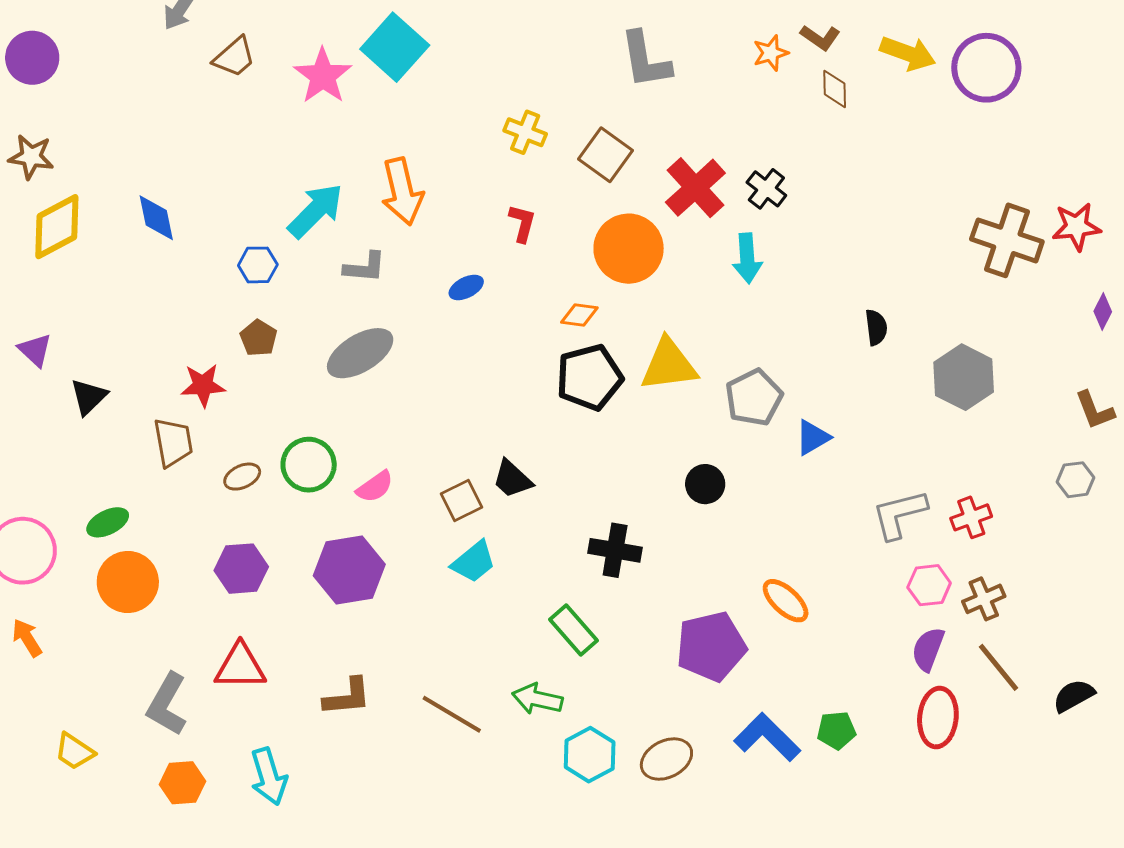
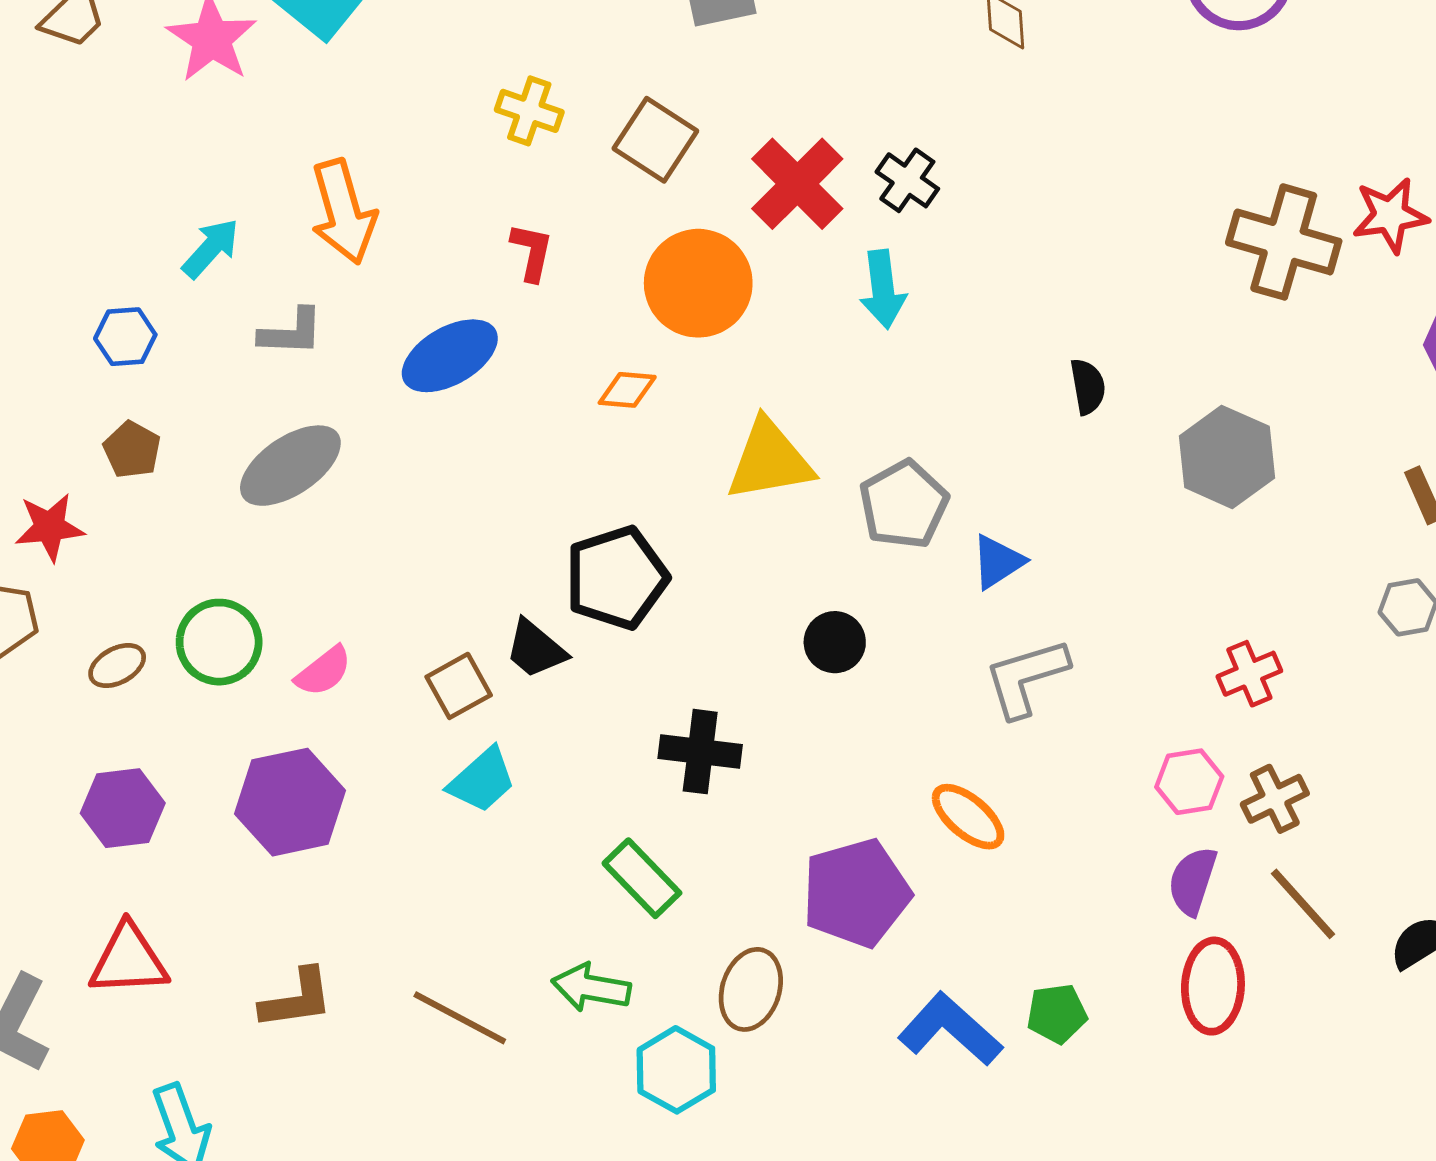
cyan arrow: (316, 211) -> (211, 248), size x0.7
blue ellipse: (466, 287) -> (450, 356), size x1.8
black pentagon: (589, 377) -> (616, 578), moved
gray L-shape: (899, 514) -> (1026, 678), moved
brown ellipse: (666, 759) -> (751, 989), moved, turned -42

